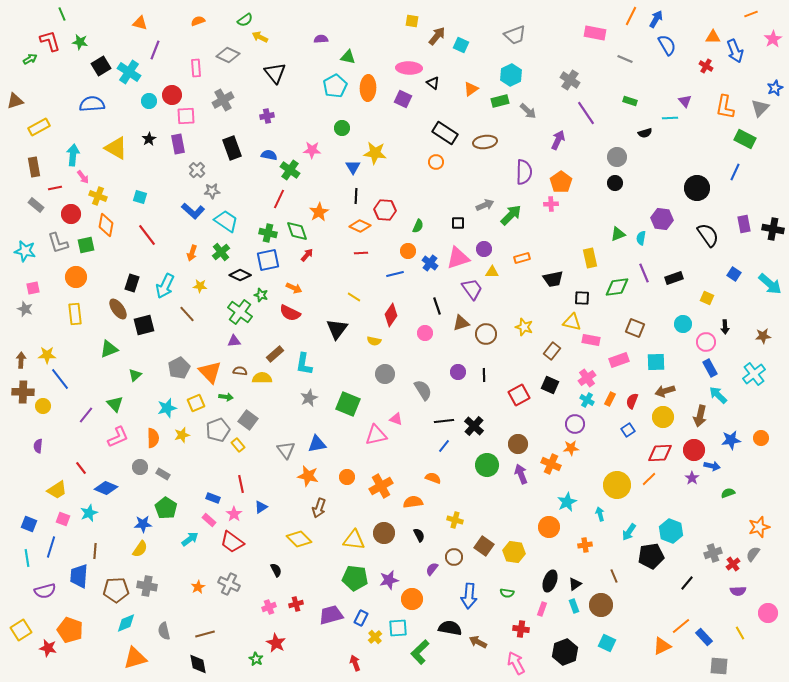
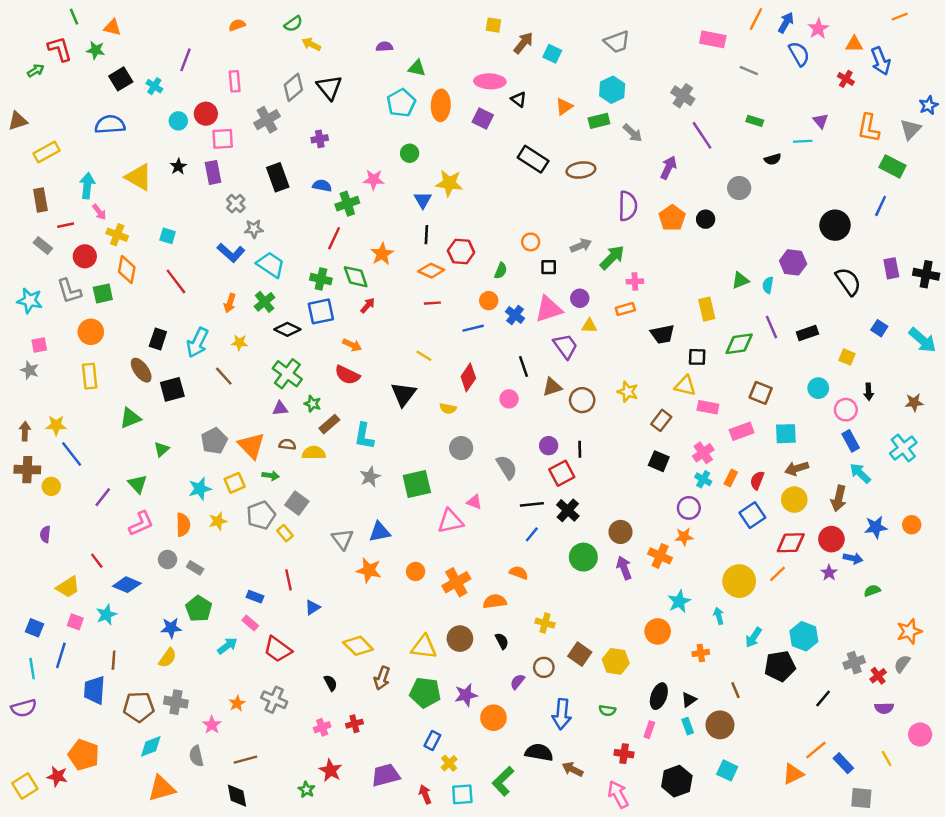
orange triangle: (140, 23) -> (112, 27), moved
pink star: (773, 39) -> (818, 29), moved
gray diamond: (228, 55) -> (293, 87), moved, turned -65
cyan cross: (129, 72) -> (154, 86), size x0.6
orange circle: (436, 162) -> (531, 242), moved
green cross: (290, 170) -> (347, 204), turned 36
black circle: (615, 183) -> (706, 219), moved
pink cross: (551, 204) -> (635, 281), moved
green star: (261, 295) -> (313, 404), moved
red square: (519, 395) -> (562, 473), moved
green square: (348, 404) -> (417, 484), turned -35
blue square: (628, 430) -> (752, 515), size x1.5
brown arrow: (319, 508) -> (382, 678), moved
pink star: (234, 514) -> (212, 725), moved
purple semicircle: (45, 591) -> (24, 708), moved
purple trapezoid: (331, 615) -> (386, 775), moved
cyan square: (398, 628) -> (462, 794), moved
yellow square: (21, 630) -> (25, 786), moved

